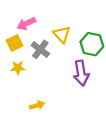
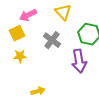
yellow triangle: (62, 34) -> (63, 12), moved
gray cross: (40, 49) -> (52, 40), moved

